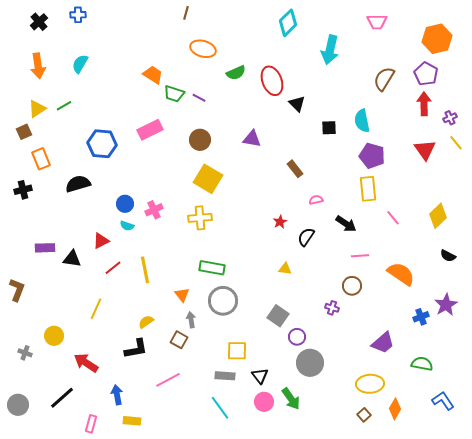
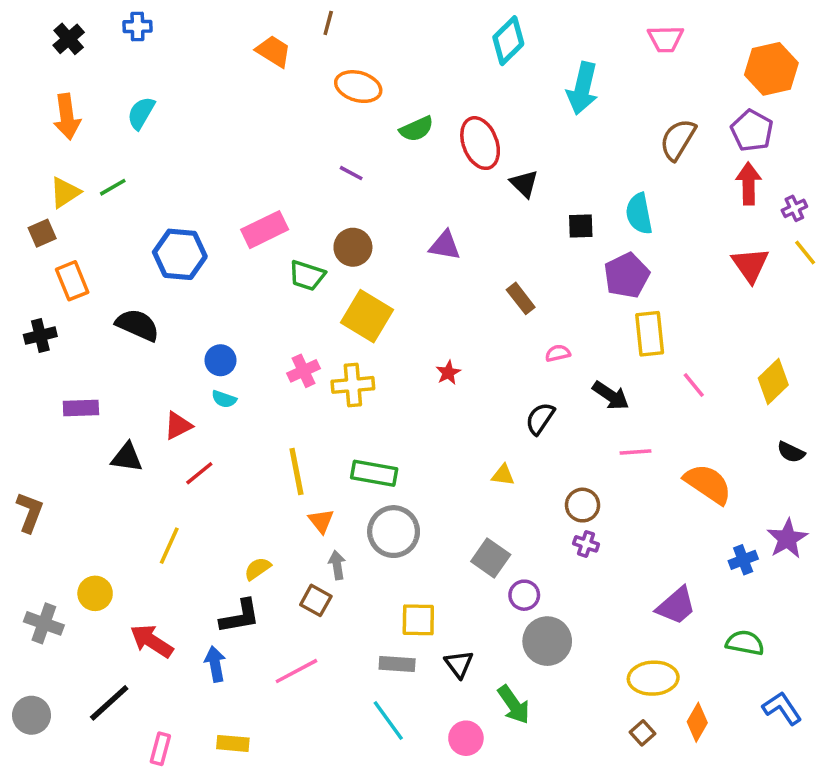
orange trapezoid: (153, 75) -> (273, 51), moved
green trapezoid: (174, 94) -> (307, 275), moved
purple pentagon: (372, 156) -> (627, 275), moved, turned 30
black semicircle: (78, 184) -> (137, 325), turned 40
pink cross: (154, 210) -> (303, 371), moved
red star: (280, 222) -> (448, 373), moved
purple rectangle: (45, 248) -> (81, 408), moved
yellow line: (145, 270) -> (296, 472), moved
brown circle: (352, 286) -> (583, 505), moved
gray cross: (25, 353) -> (44, 623), size x1.5
blue arrow: (117, 395) -> (215, 664), moved
pink circle: (264, 402) -> (466, 738), moved

